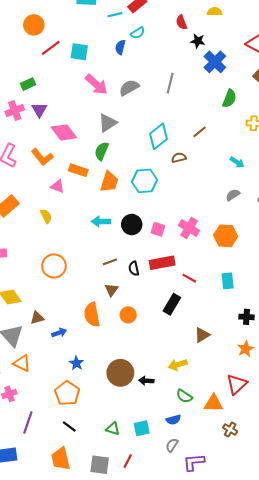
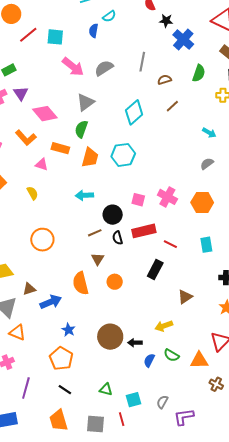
brown semicircle: (179, 158) -> (164, 80), moved
black circle: (132, 225) -> (113, 215), moved
blue arrow: (59, 333) -> (51, 302), size x1.5
blue semicircle: (173, 420) -> (149, 360), moved, turned 136
cyan square: (142, 428) -> (134, 400), moved
red line: (128, 461) -> (122, 419), turned -40

